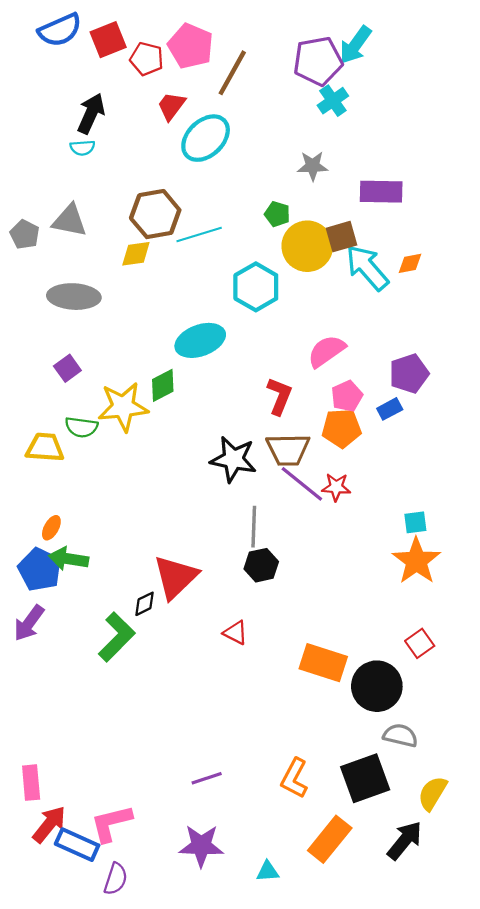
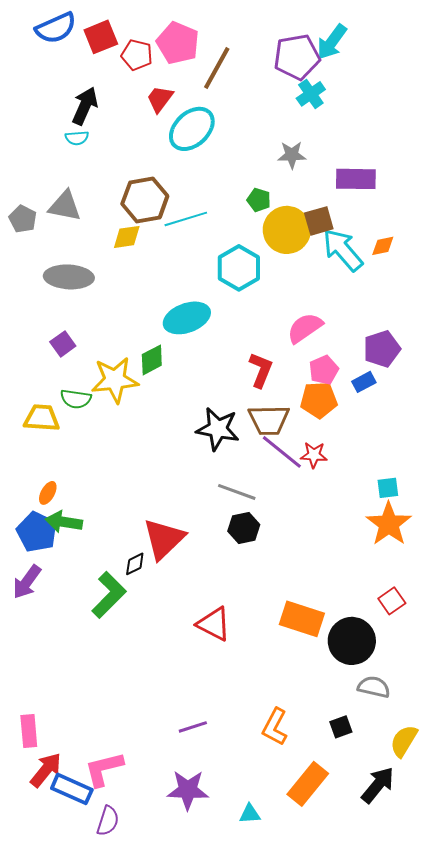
gray line: (254, 527) -> (237, 492), turned -72
red triangle: (236, 633) -> (214, 624), moved, size x1.5
black square: (365, 778) -> (341, 727), size x0.5

